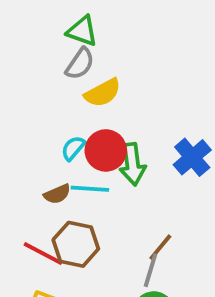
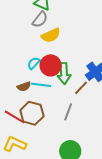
brown line: (160, 247) -> (81, 88), moved
gray line: (150, 270) -> (68, 112), moved

